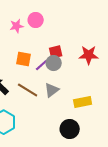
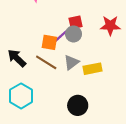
orange square: (24, 59) -> (49, 42), moved
yellow rectangle: (83, 102) -> (92, 69), moved
black circle: (70, 129) -> (78, 105), moved

